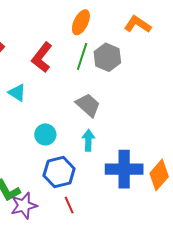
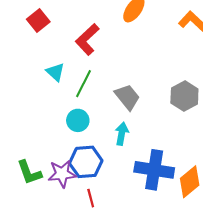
green line: (82, 56) -> (83, 84), moved
gray hexagon: (107, 57) -> (184, 96), moved
purple star: (24, 206) -> (62, 174), moved

